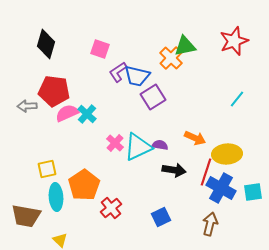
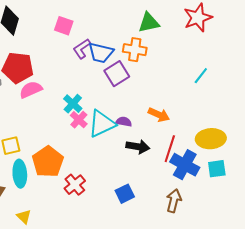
orange cross: (171, 58) -> (135, 50), moved, turned -35
cyan cross: (87, 114) -> (73, 104), moved
yellow ellipse: (227, 154) -> (211, 139), moved

